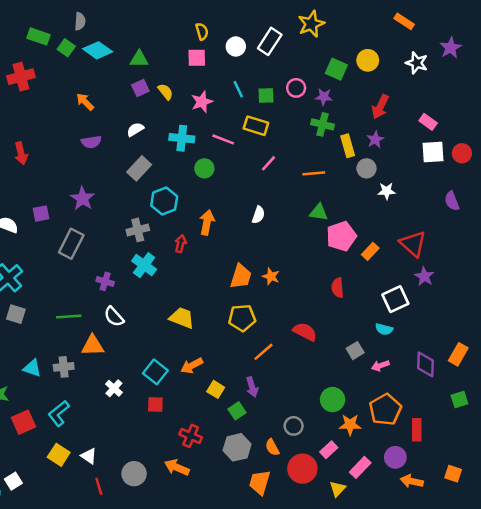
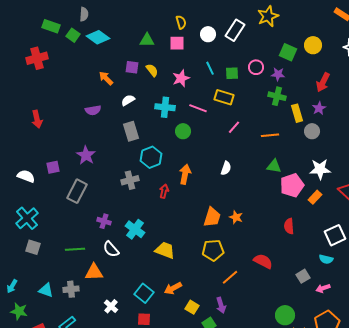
green triangle: (139, 59) -> (147, 40), moved
purple square: (140, 88) -> (132, 67), turned 32
orange arrow: (85, 102) -> (106, 78), moved
gray rectangle: (139, 168) -> (131, 131), turned -60
white star: (387, 191) -> (320, 169), moved, size x1.5
cyan cross: (144, 265) -> (135, 229), moved

